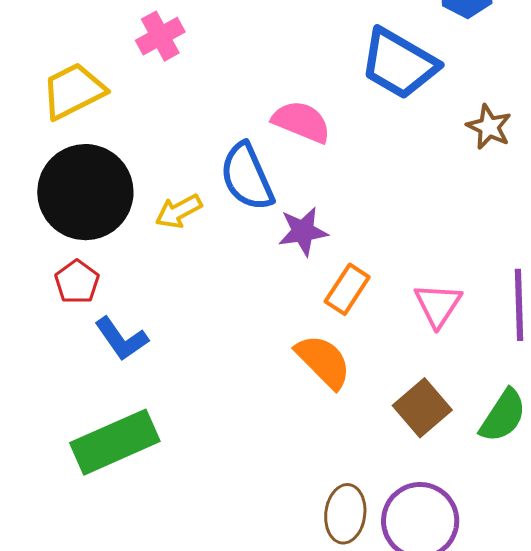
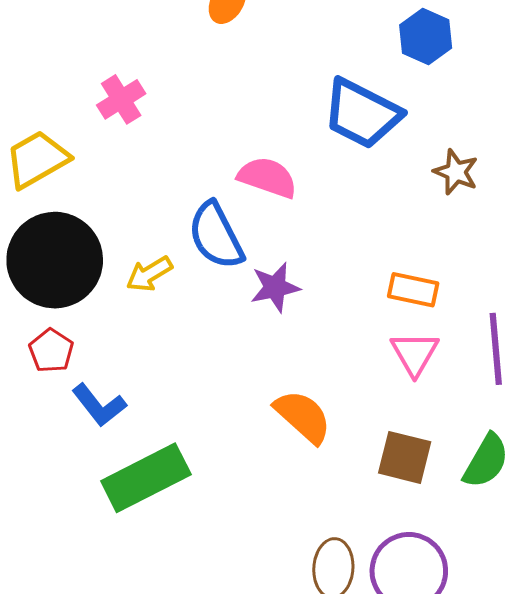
orange rectangle: (347, 289) -> (413, 290), moved, turned 72
brown square: (422, 408) -> (405, 457), turned -32
green rectangle: (115, 442) -> (146, 478), moved

